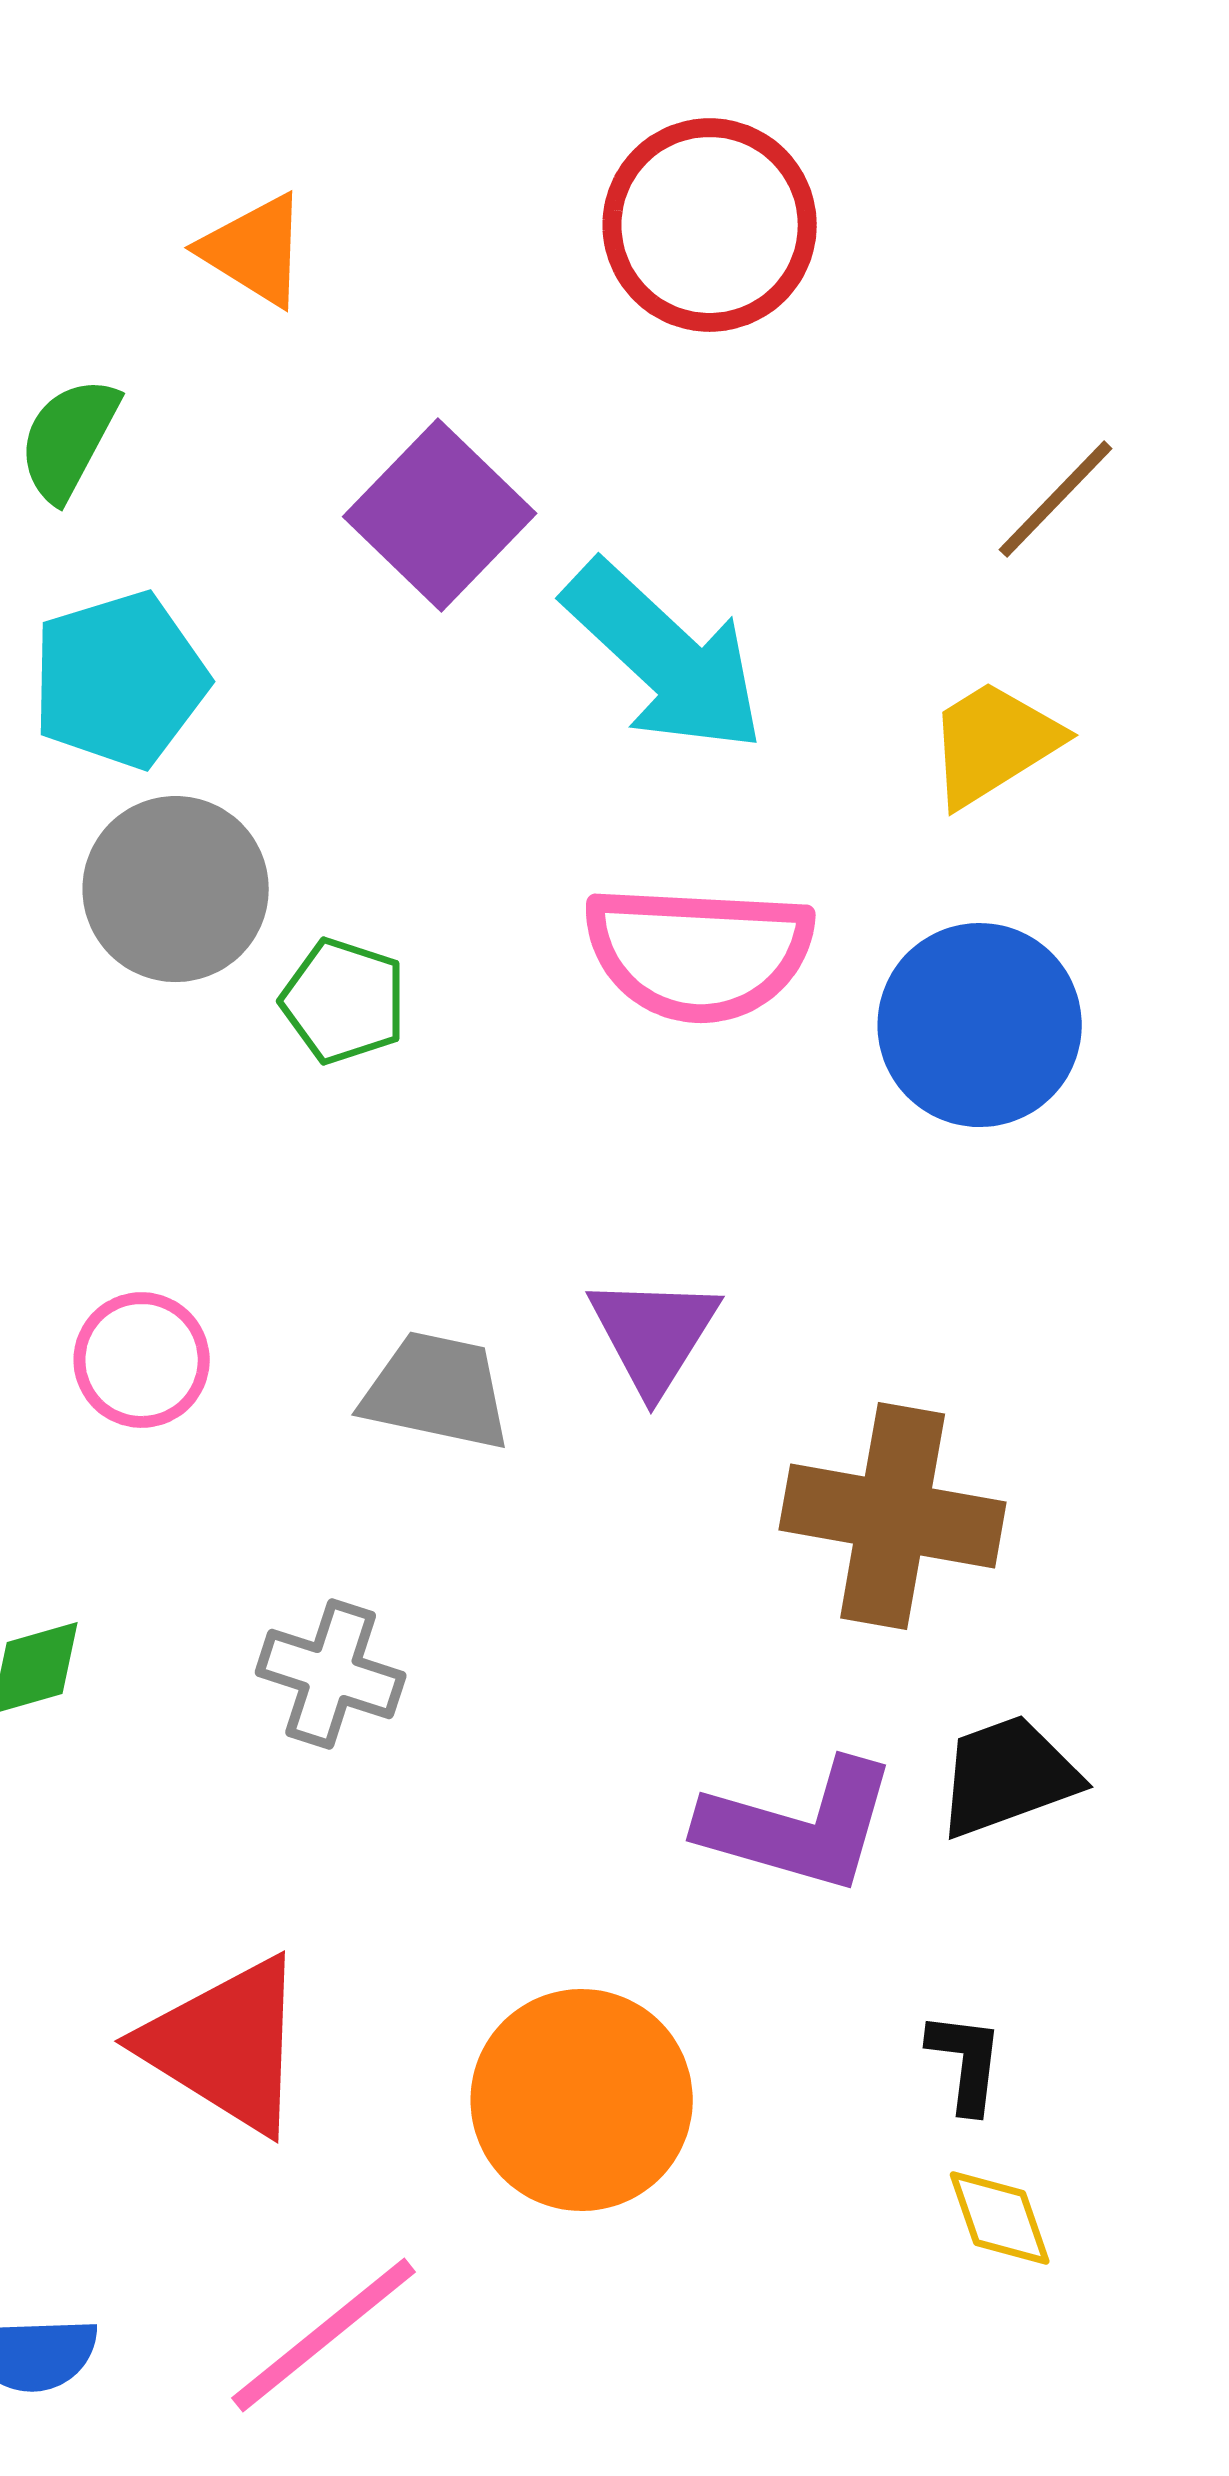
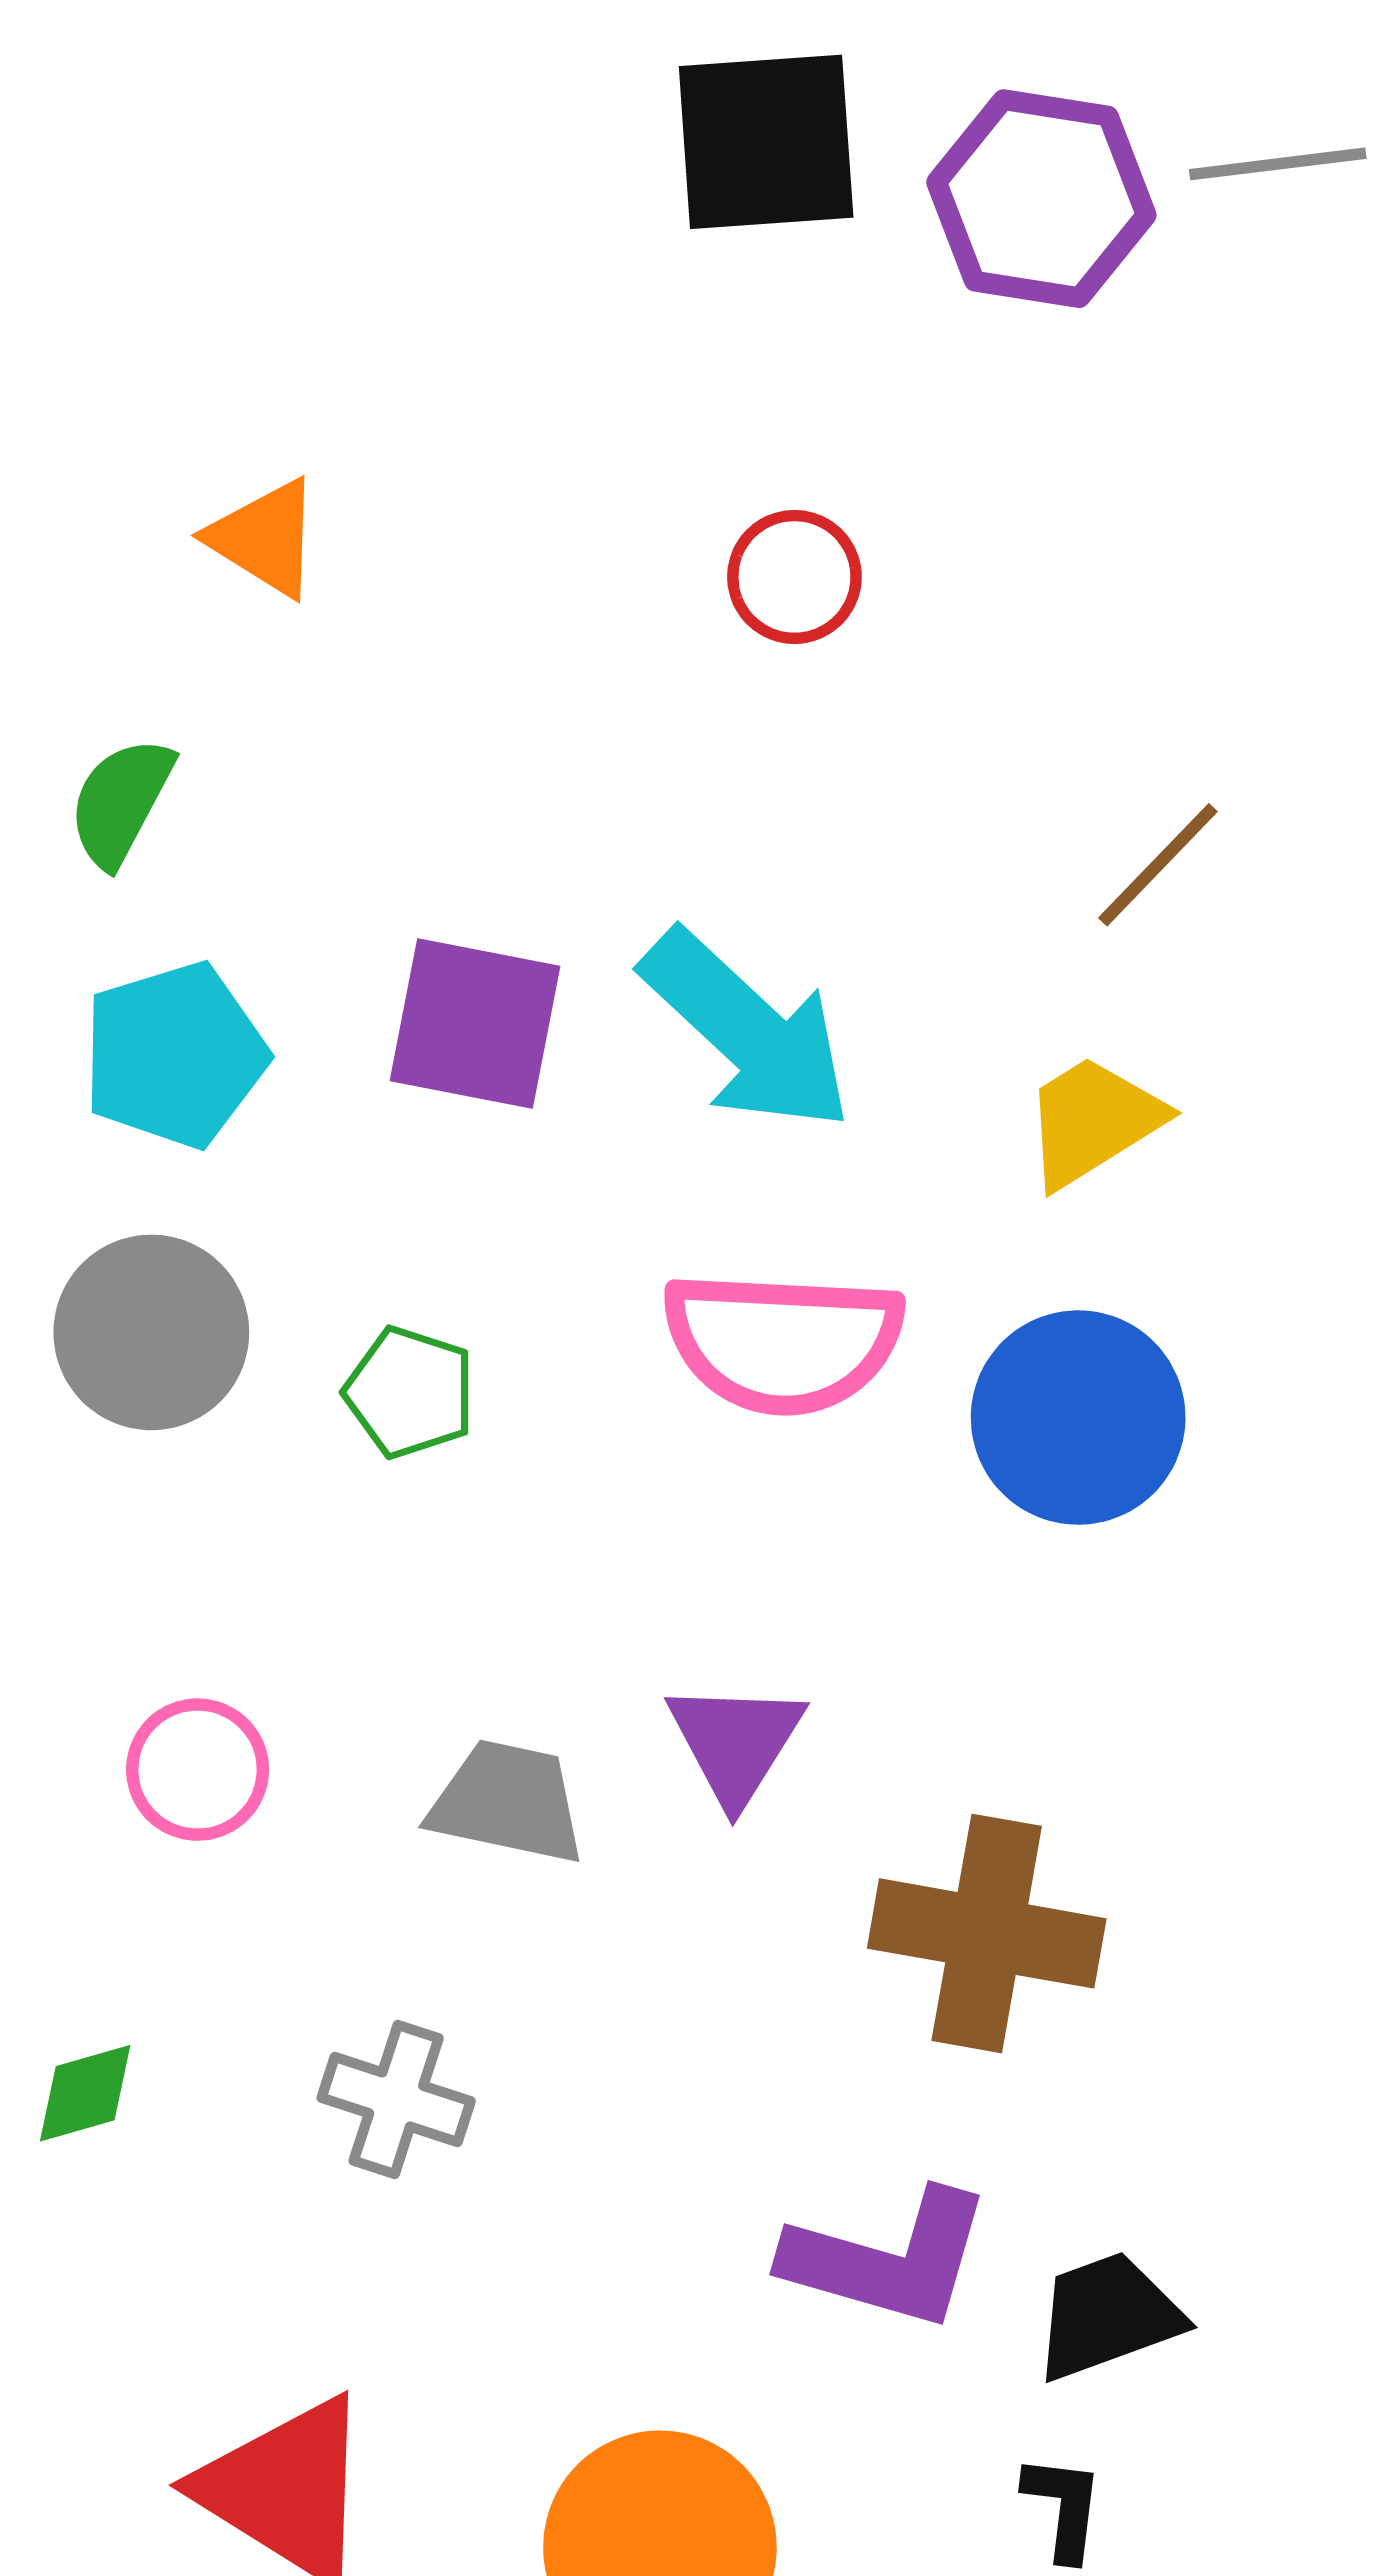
red circle: (710, 225) -> (794, 577), size x0.6
orange triangle: (255, 250) -> (265, 538), moved
purple square: (440, 515) -> (475, 1023), moved, turned -33
gray circle: (176, 889) -> (151, 1332), moved
black trapezoid: (1008, 1776) -> (1108, 2316), moved

